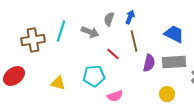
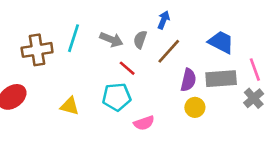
gray semicircle: (109, 19) -> (140, 40), moved
brown line: (134, 41) -> (169, 51), turned 55
red line: (113, 54) -> (127, 68), moved
yellow circle: (167, 94) -> (195, 107), moved

